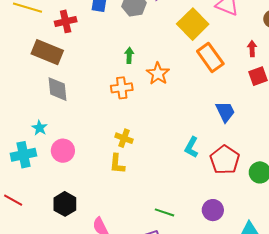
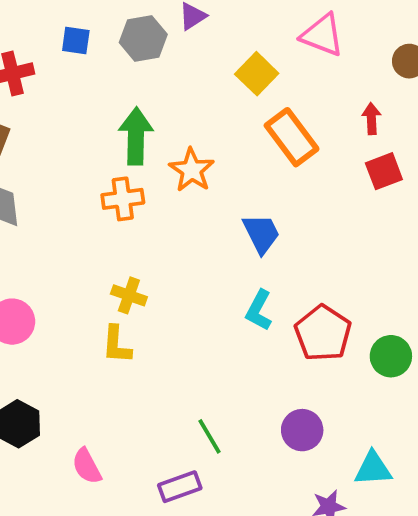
yellow square: (193, 24) -> (257, 74), size x0.7
green arrow: (129, 55) -> (136, 136), size x1.8
blue trapezoid: (225, 112) -> (261, 234), moved
green line: (165, 212) -> (209, 436), turned 42

